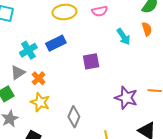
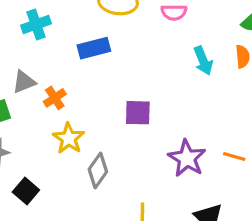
cyan cross: (28, 50) -> (36, 25), moved
purple square: (91, 61) -> (138, 113), moved
yellow star: (40, 102) -> (69, 138), moved

